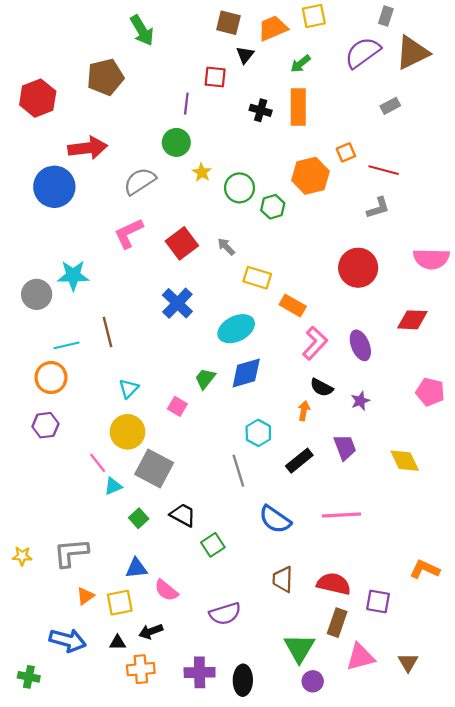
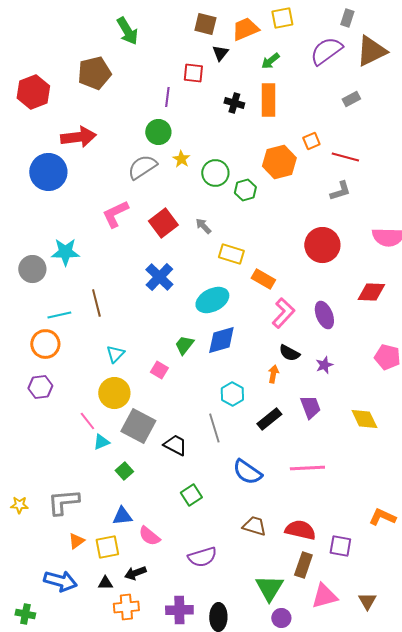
gray semicircle: (140, 181) -> (142, 167), moved
black trapezoid: (183, 515) -> (175, 445), moved
brown trapezoid: (283, 579) -> (254, 526), turned 105

